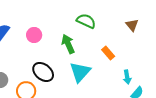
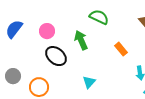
black ellipse: (43, 72) -> (56, 56), moved
cyan triangle: (80, 72) -> (89, 82), moved, size x0.6

